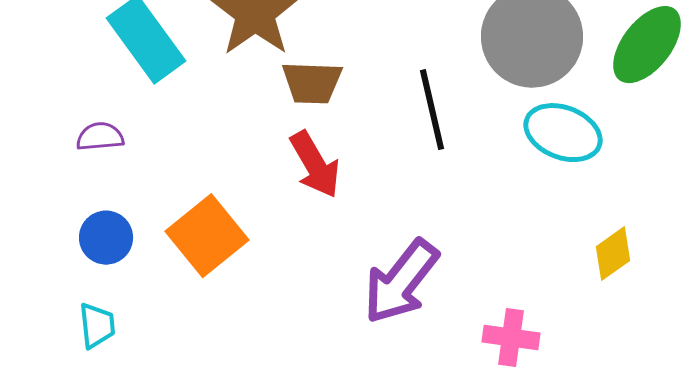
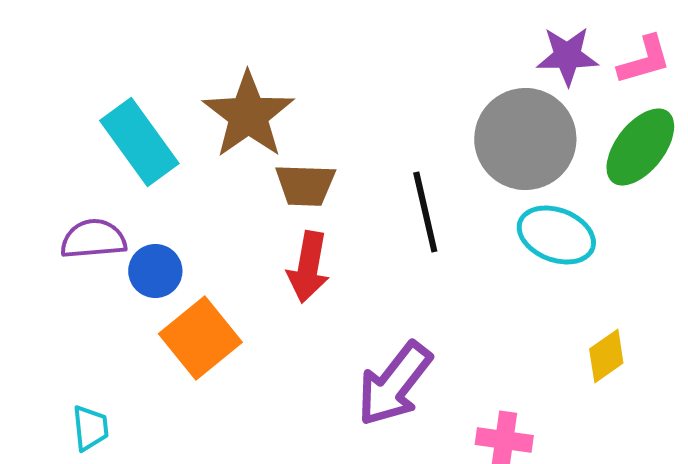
purple semicircle: (100, 137) -> (93, 239), size x1.4
red arrow: (315, 165) -> (308, 267), turned 40
blue circle: (106, 238) -> (155, 271), moved

